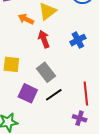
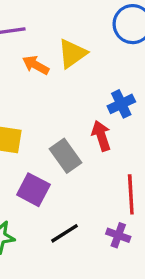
red arrow: (44, 39) -> (101, 136), moved
black line: (54, 95) -> (64, 233), moved

